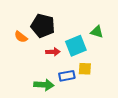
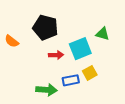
orange semicircle: (21, 37) -> (12, 41), moved
yellow square: (85, 69) -> (90, 73), turned -32

